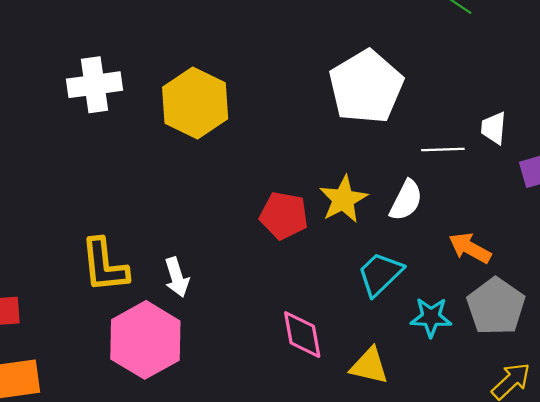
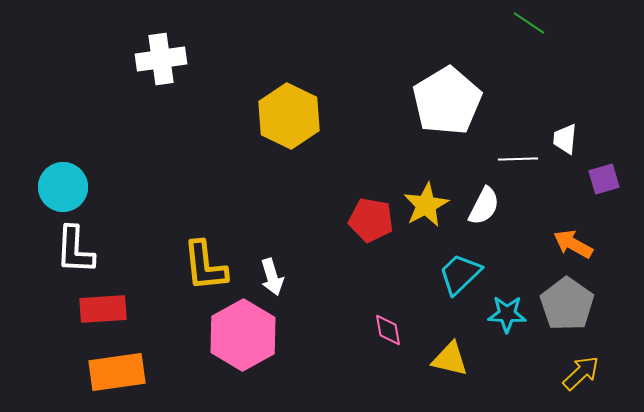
white cross: (95, 85) -> (161, 59), moved
orange arrow: (470, 248) -> (573, 244), moved
pink diamond: (302, 335) -> (388, 330), size x0.7

